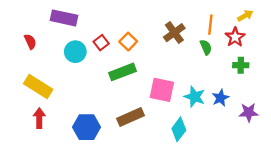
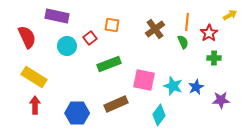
yellow arrow: (245, 16) -> (230, 15), moved
red semicircle: (30, 42) -> (27, 37), size x1.6
orange square: (128, 42) -> (112, 25), moved, turned -35

